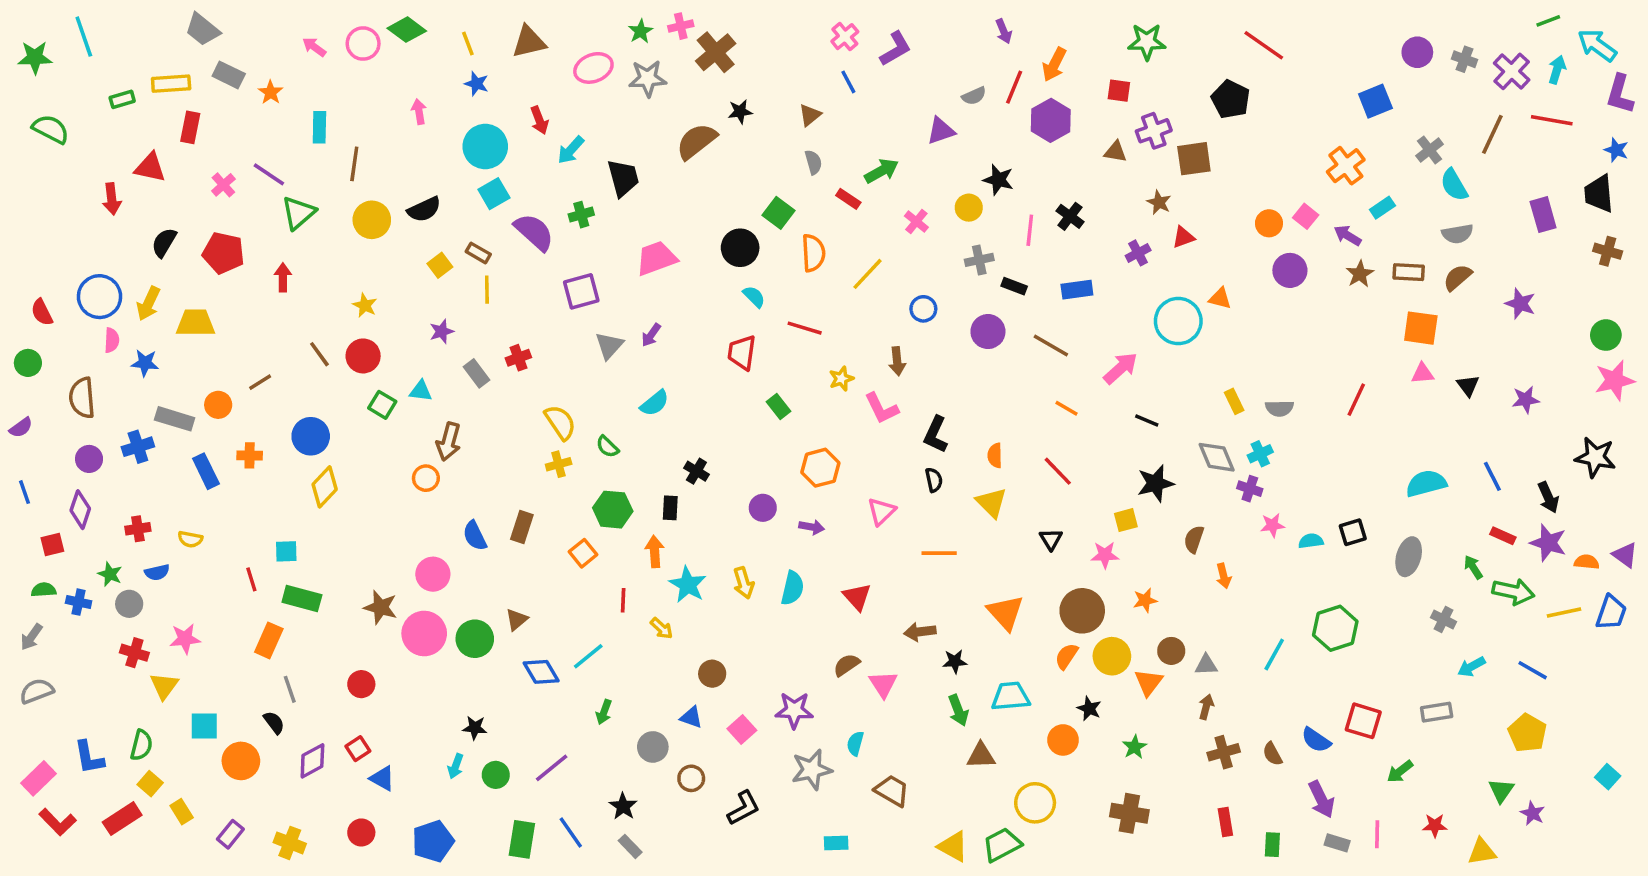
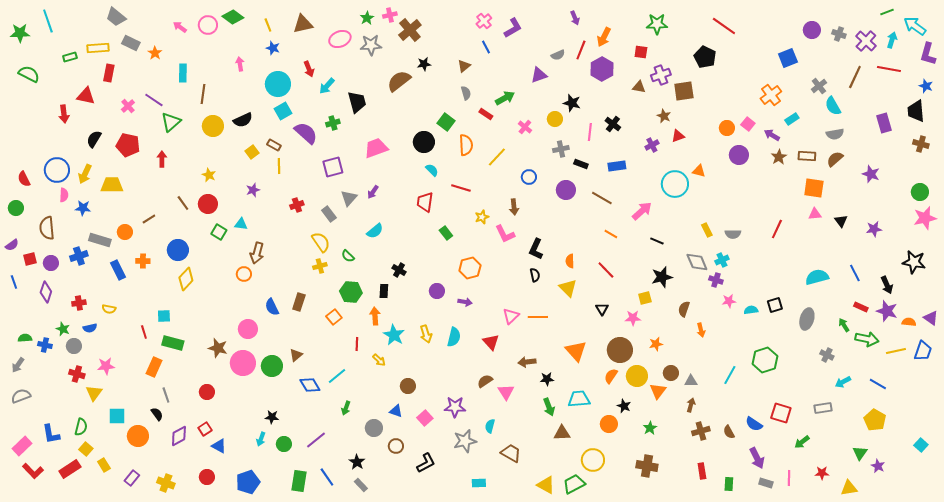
gray rectangle: (477, 373) -> (329, 214), moved
pink triangle: (881, 511) -> (511, 316), moved
red square: (52, 544) -> (30, 259), moved

